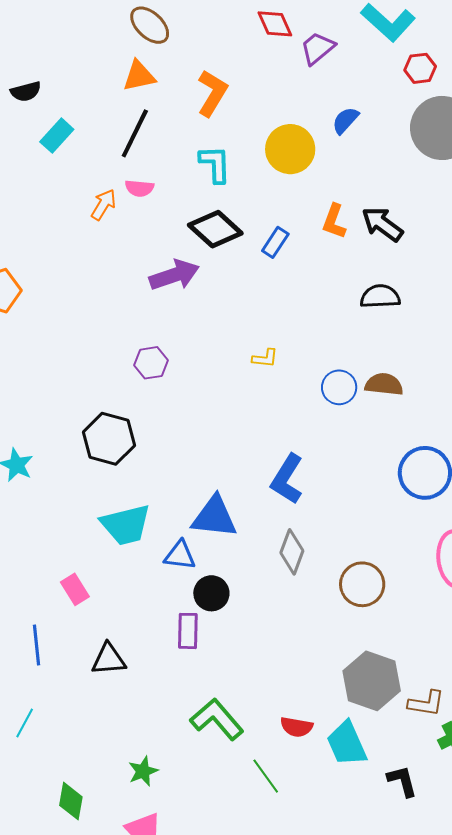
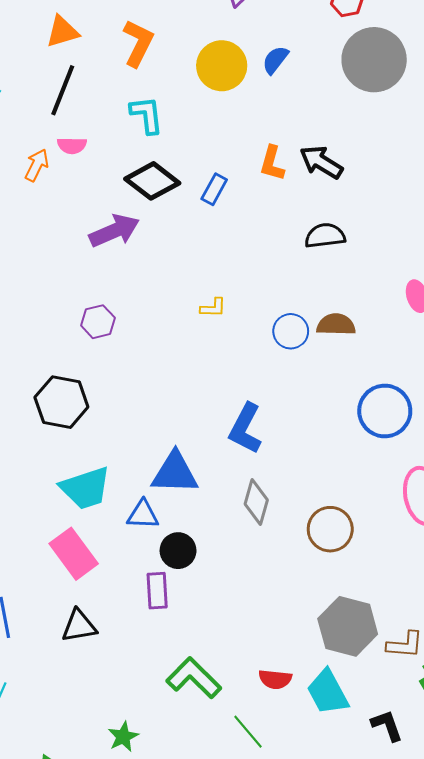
yellow circle: (290, 149) -> (222, 66), moved
pink rectangle: (75, 589) -> (74, 554), moved, size x1.6

